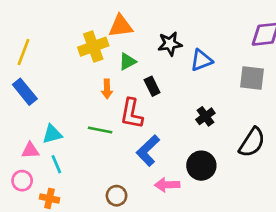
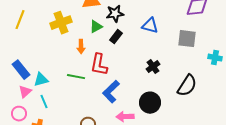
black star: (170, 44) -> (115, 14), moved
yellow cross: (93, 47) -> (61, 23), moved
blue triangle: (201, 60) -> (150, 26), turned 36
black rectangle: (152, 86) -> (116, 37), moved, turned 64
blue rectangle: (25, 92) -> (21, 70), moved
pink triangle: (30, 151) -> (25, 92), turned -40

